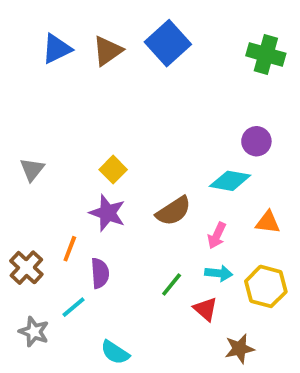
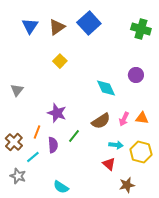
blue triangle: (57, 49) -> (30, 26), turned -30
yellow square: (113, 170) -> (60, 61), moved
cyan diamond: (230, 181) -> (106, 88), moved, turned 55
brown semicircle: (173, 211) -> (101, 121), moved
pink arrow: (217, 236) -> (124, 119), moved
green line: (172, 285) -> (74, 136), moved
cyan line: (74, 307) -> (33, 157), moved

